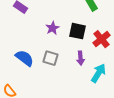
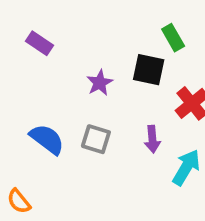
black square: (78, 31) -> (149, 70), moved

